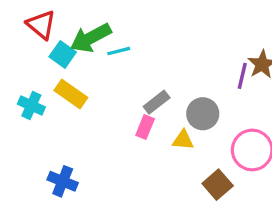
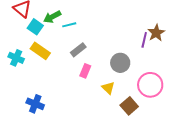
green arrow: (91, 38) -> (52, 17), size x0.7
gray rectangle: (157, 102) -> (78, 50), moved
yellow triangle: (183, 140) -> (108, 88), moved, turned 40

